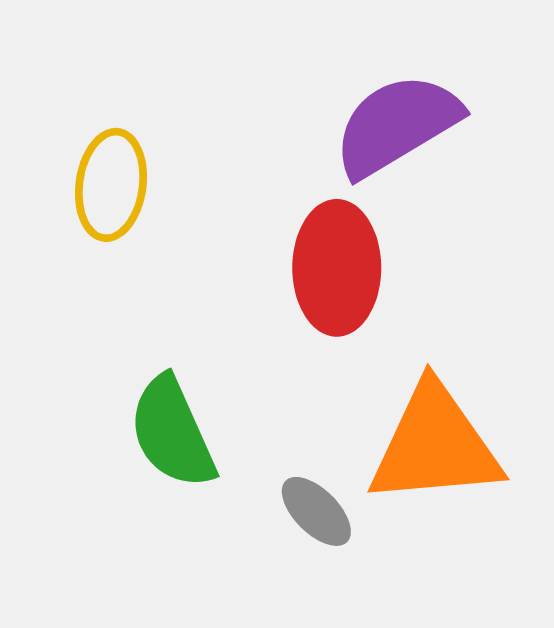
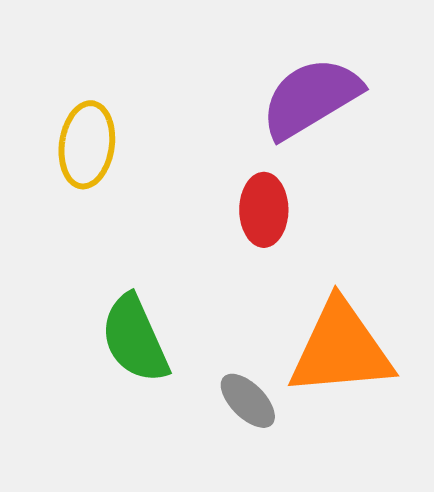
red ellipse: (337, 268) -> (264, 210), size x0.7

